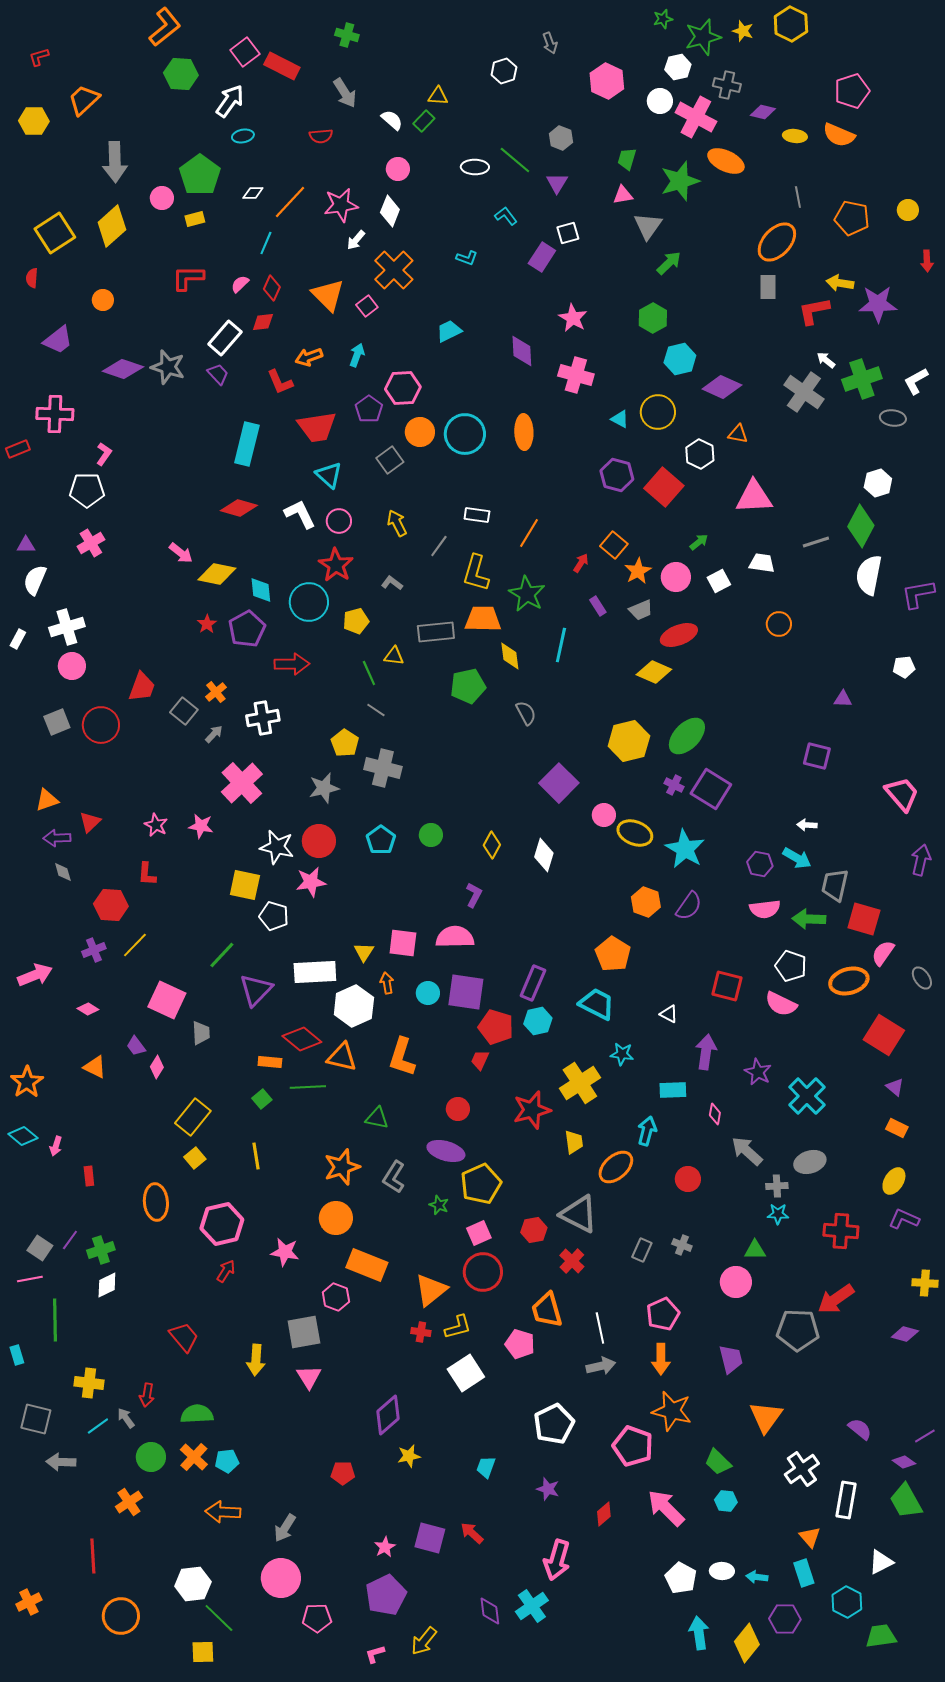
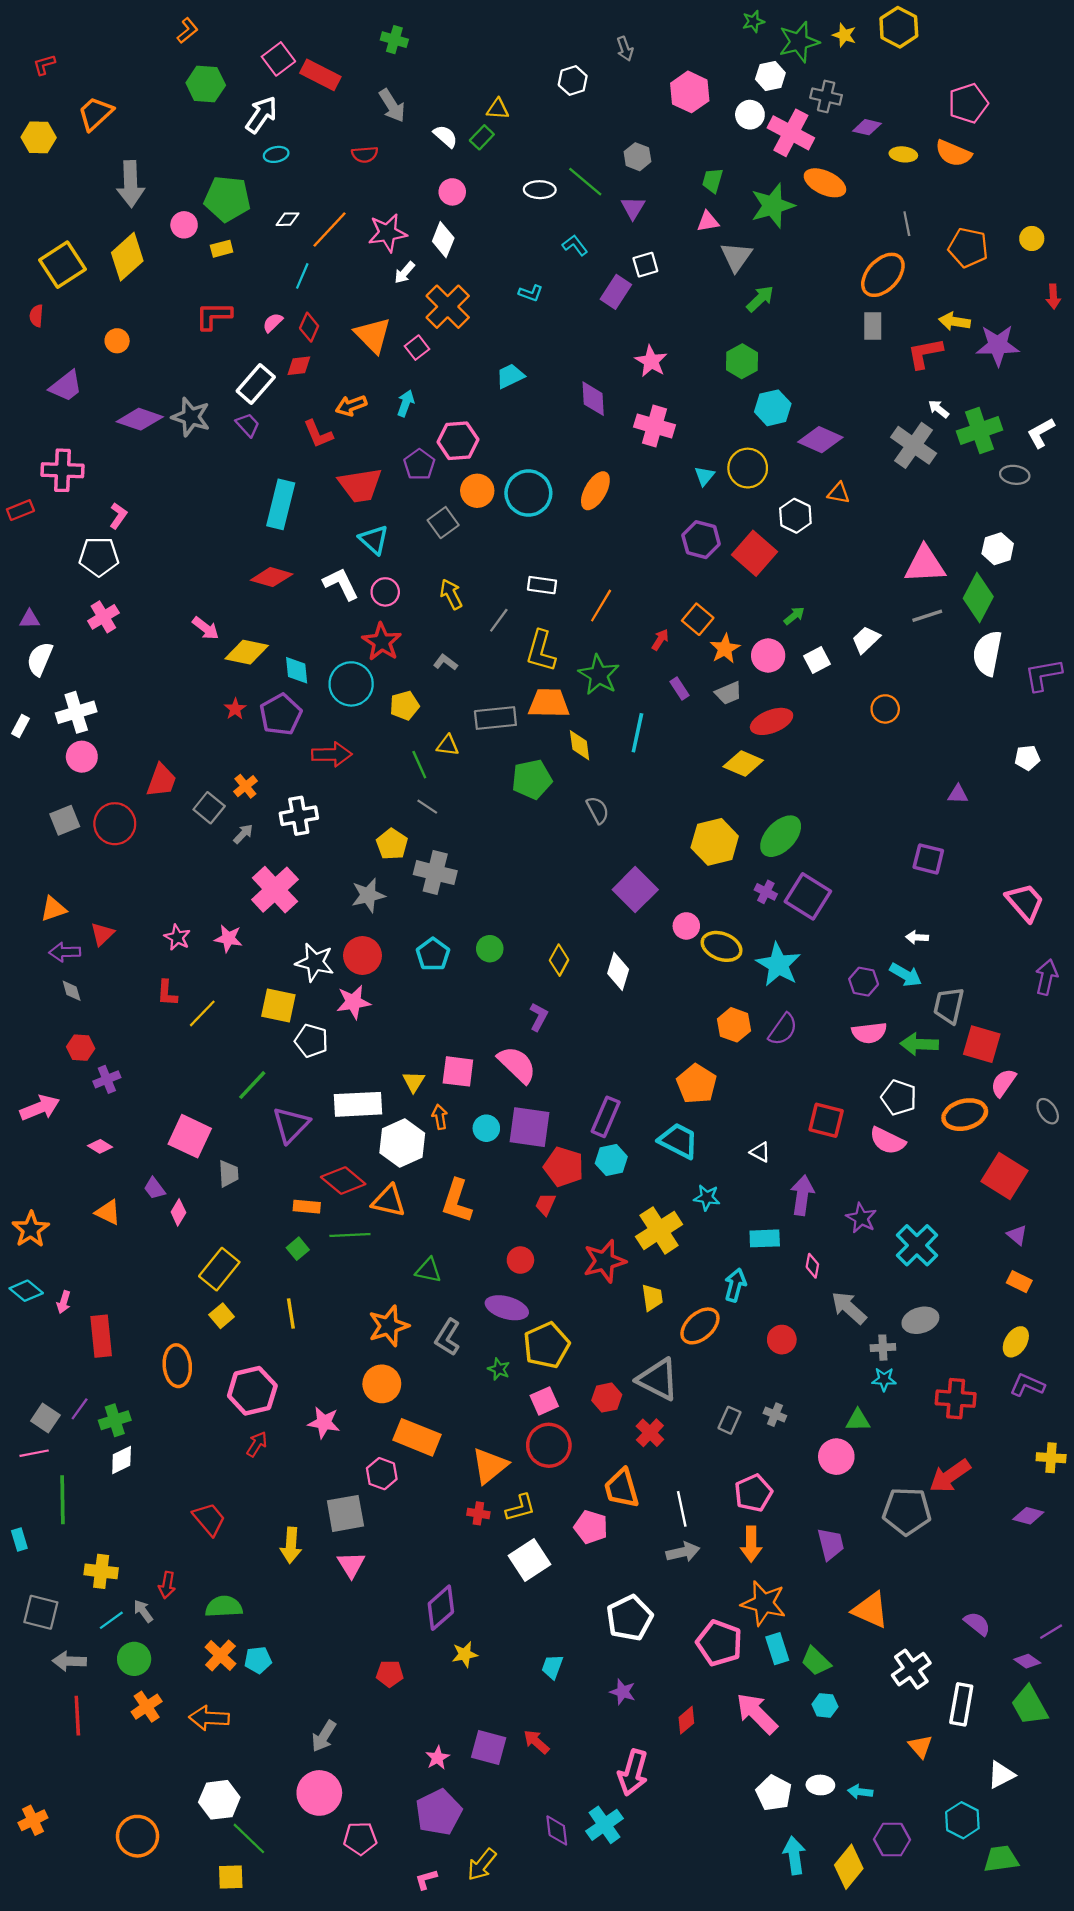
orange L-shape: (165, 27) -> (187, 31), size x0.6
green pentagon: (200, 175) -> (227, 199), turned -30
cyan triangle: (620, 419) -> (705, 476), turned 42
orange ellipse: (524, 432) -> (595, 491), turned 32
pink triangle: (754, 497) -> (925, 565), moved
white trapezoid: (762, 563) -> (866, 640), turned -52
red hexagon: (111, 905) -> (81, 1048), moved, size x0.7
pink semicircle: (455, 937) -> (517, 1065), turned 45
yellow line: (135, 945) -> (202, 1013), moved
red rectangle: (89, 1176) -> (101, 1336), size x1.8
orange triangle: (766, 1417) -> (870, 1610), turned -42
green circle: (151, 1457) -> (134, 1659), moved
orange arrow: (223, 1512) -> (209, 1718), moved
red line: (93, 1556) -> (77, 1716), moved
cyan rectangle: (804, 1573) -> (777, 1649), moved

